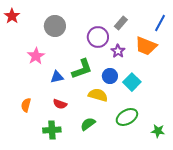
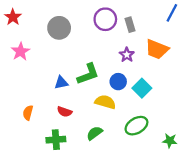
gray rectangle: (121, 23) -> (130, 25), turned -56
blue line: (160, 23) -> (172, 13), moved
purple circle: (98, 37) -> (105, 19), moved
pink star: (36, 56) -> (20, 51), moved

